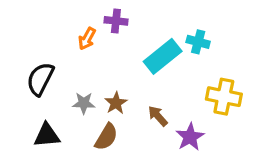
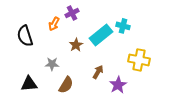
purple cross: (116, 21) -> (72, 13), turned -32
black semicircle: (40, 79) -> (25, 36), moved, turned -45
brown star: (116, 103) -> (76, 45), moved
brown arrow: (158, 116) -> (98, 72), turned 72

